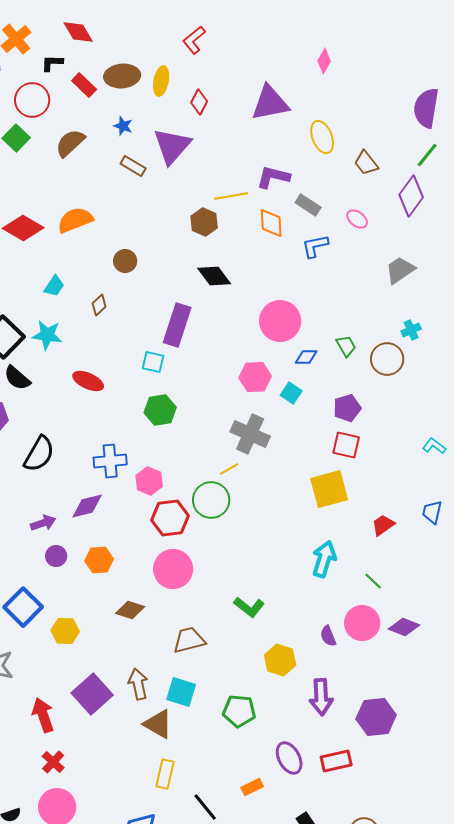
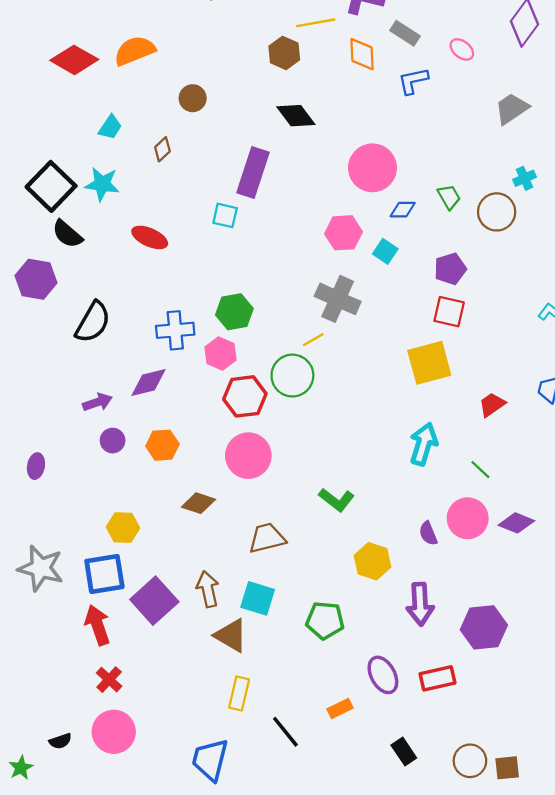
green hexagon: (160, 410) -> (234, 312), moved
blue square: (23, 607) -> (104, 574), moved, turned 36

